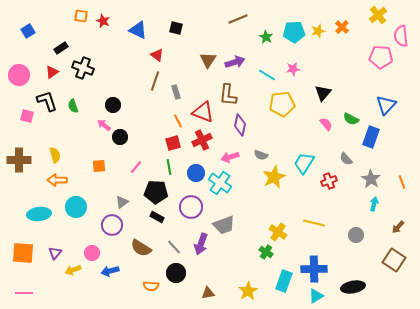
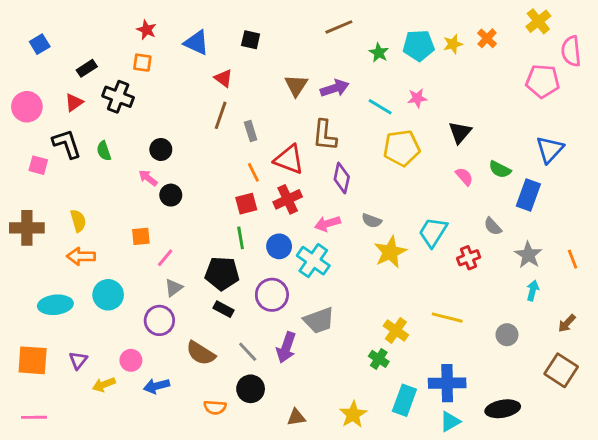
orange square: (81, 16) -> (142, 63), moved
pink line: (136, 167) -> (165, 258), moved

